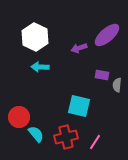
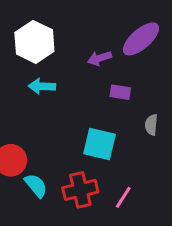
purple rectangle: (102, 75) -> (120, 92), moved
gray semicircle: (117, 85) -> (151, 125), moved

